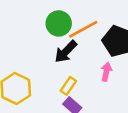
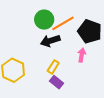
black arrow: (66, 52) -> (50, 41), turned 30

